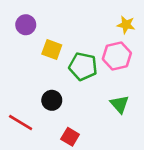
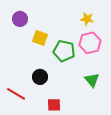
yellow star: (126, 25) -> (87, 19), moved
red square: (70, 137) -> (54, 105), turned -32

